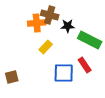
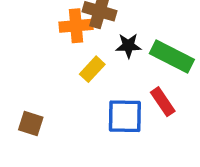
black star: (68, 26) -> (128, 46), moved
brown square: (12, 77) -> (31, 123), turned 32

